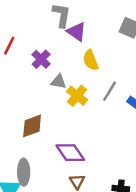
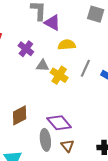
yellow semicircle: (91, 60) -> (67, 45), turned 114
brown diamond: (32, 126) -> (20, 115), moved
gray ellipse: (24, 172) -> (45, 140), moved

